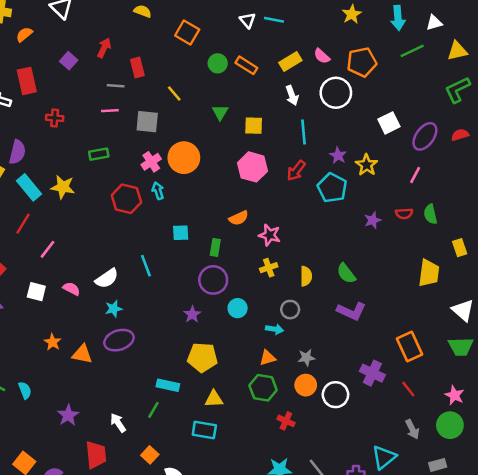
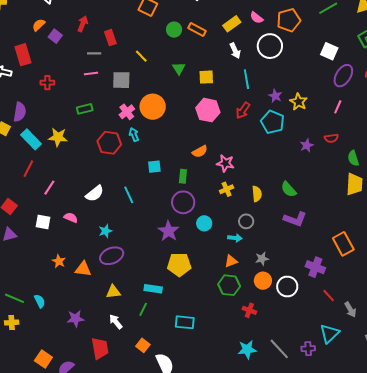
orange semicircle: (24, 34) -> (39, 25), moved
white square: (389, 123) -> (329, 51), moved, turned -36
green semicircle: (430, 214) -> (353, 158), moved
white semicircle: (107, 278) -> (95, 193), moved
purple star: (192, 314) -> (169, 231), size x1.5
red line: (408, 389) -> (329, 296), moved
yellow triangle: (214, 399) -> (113, 292), moved
purple star: (68, 415) -> (76, 319), turned 30

